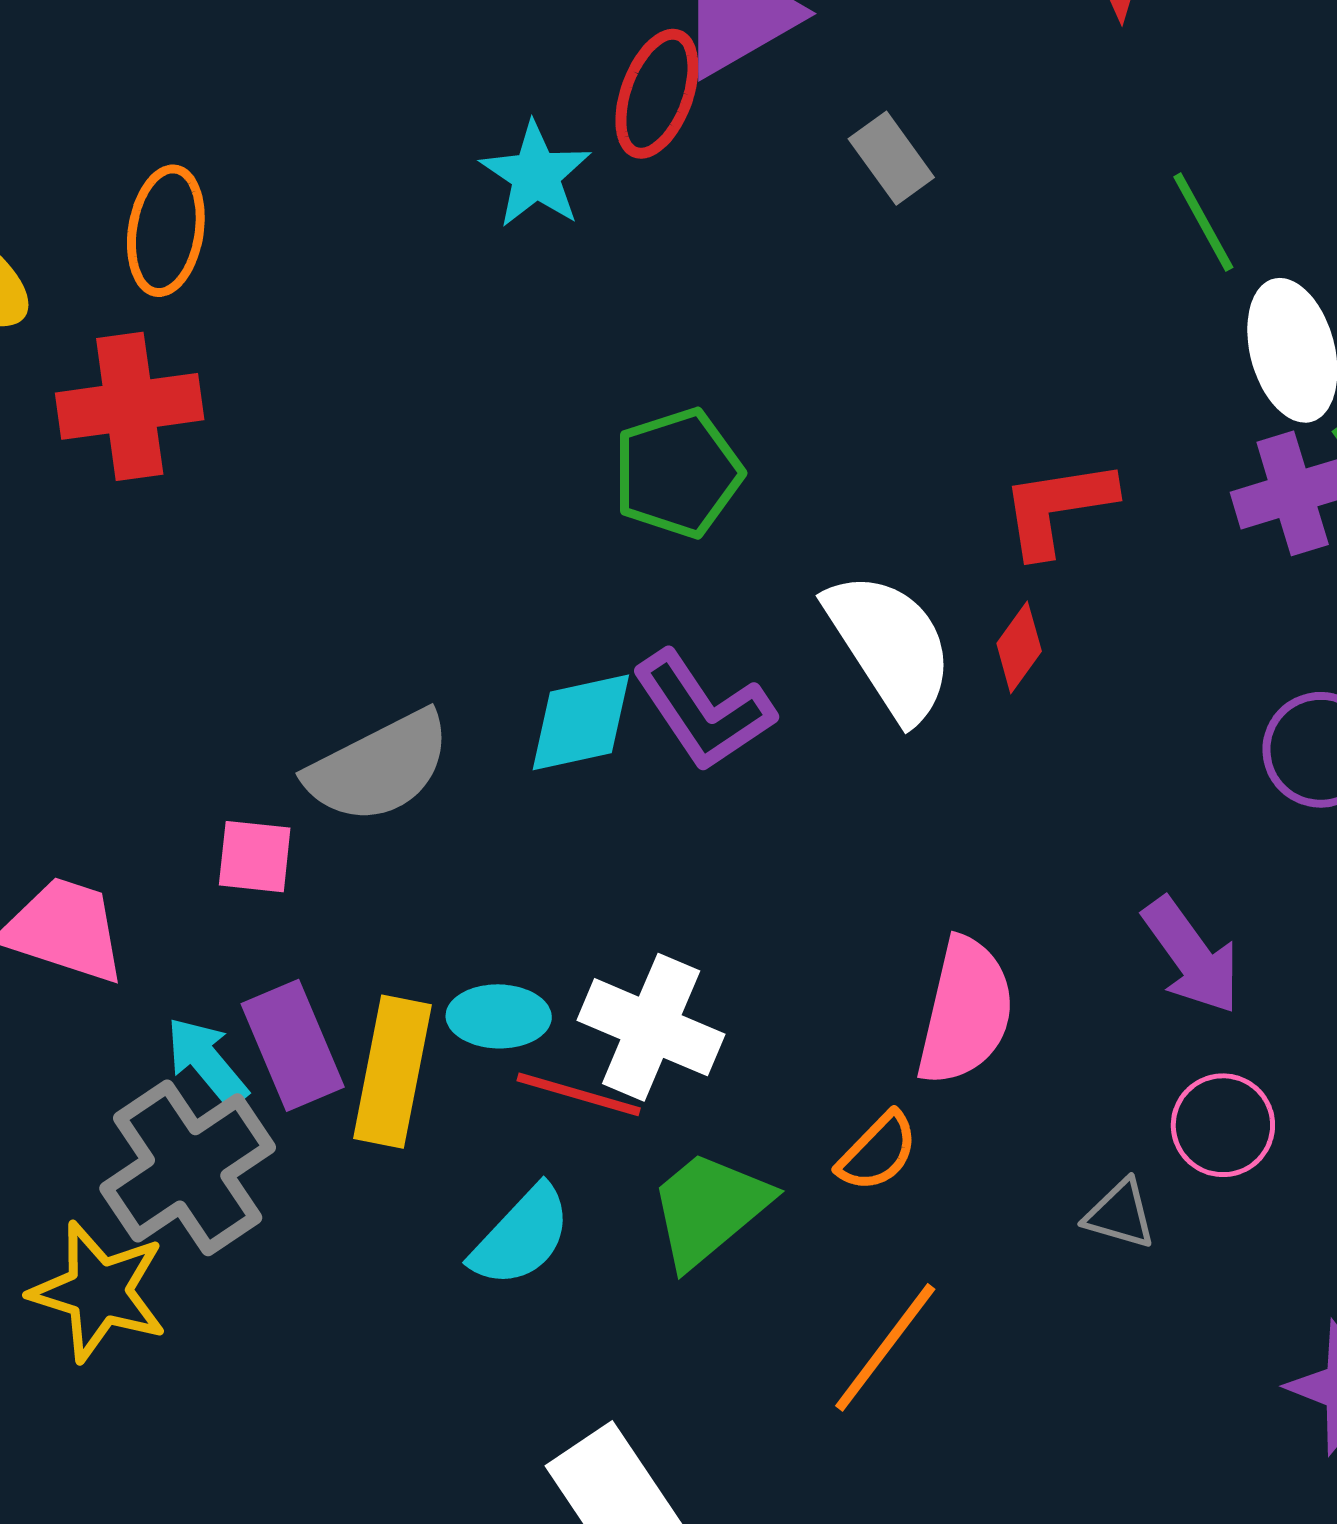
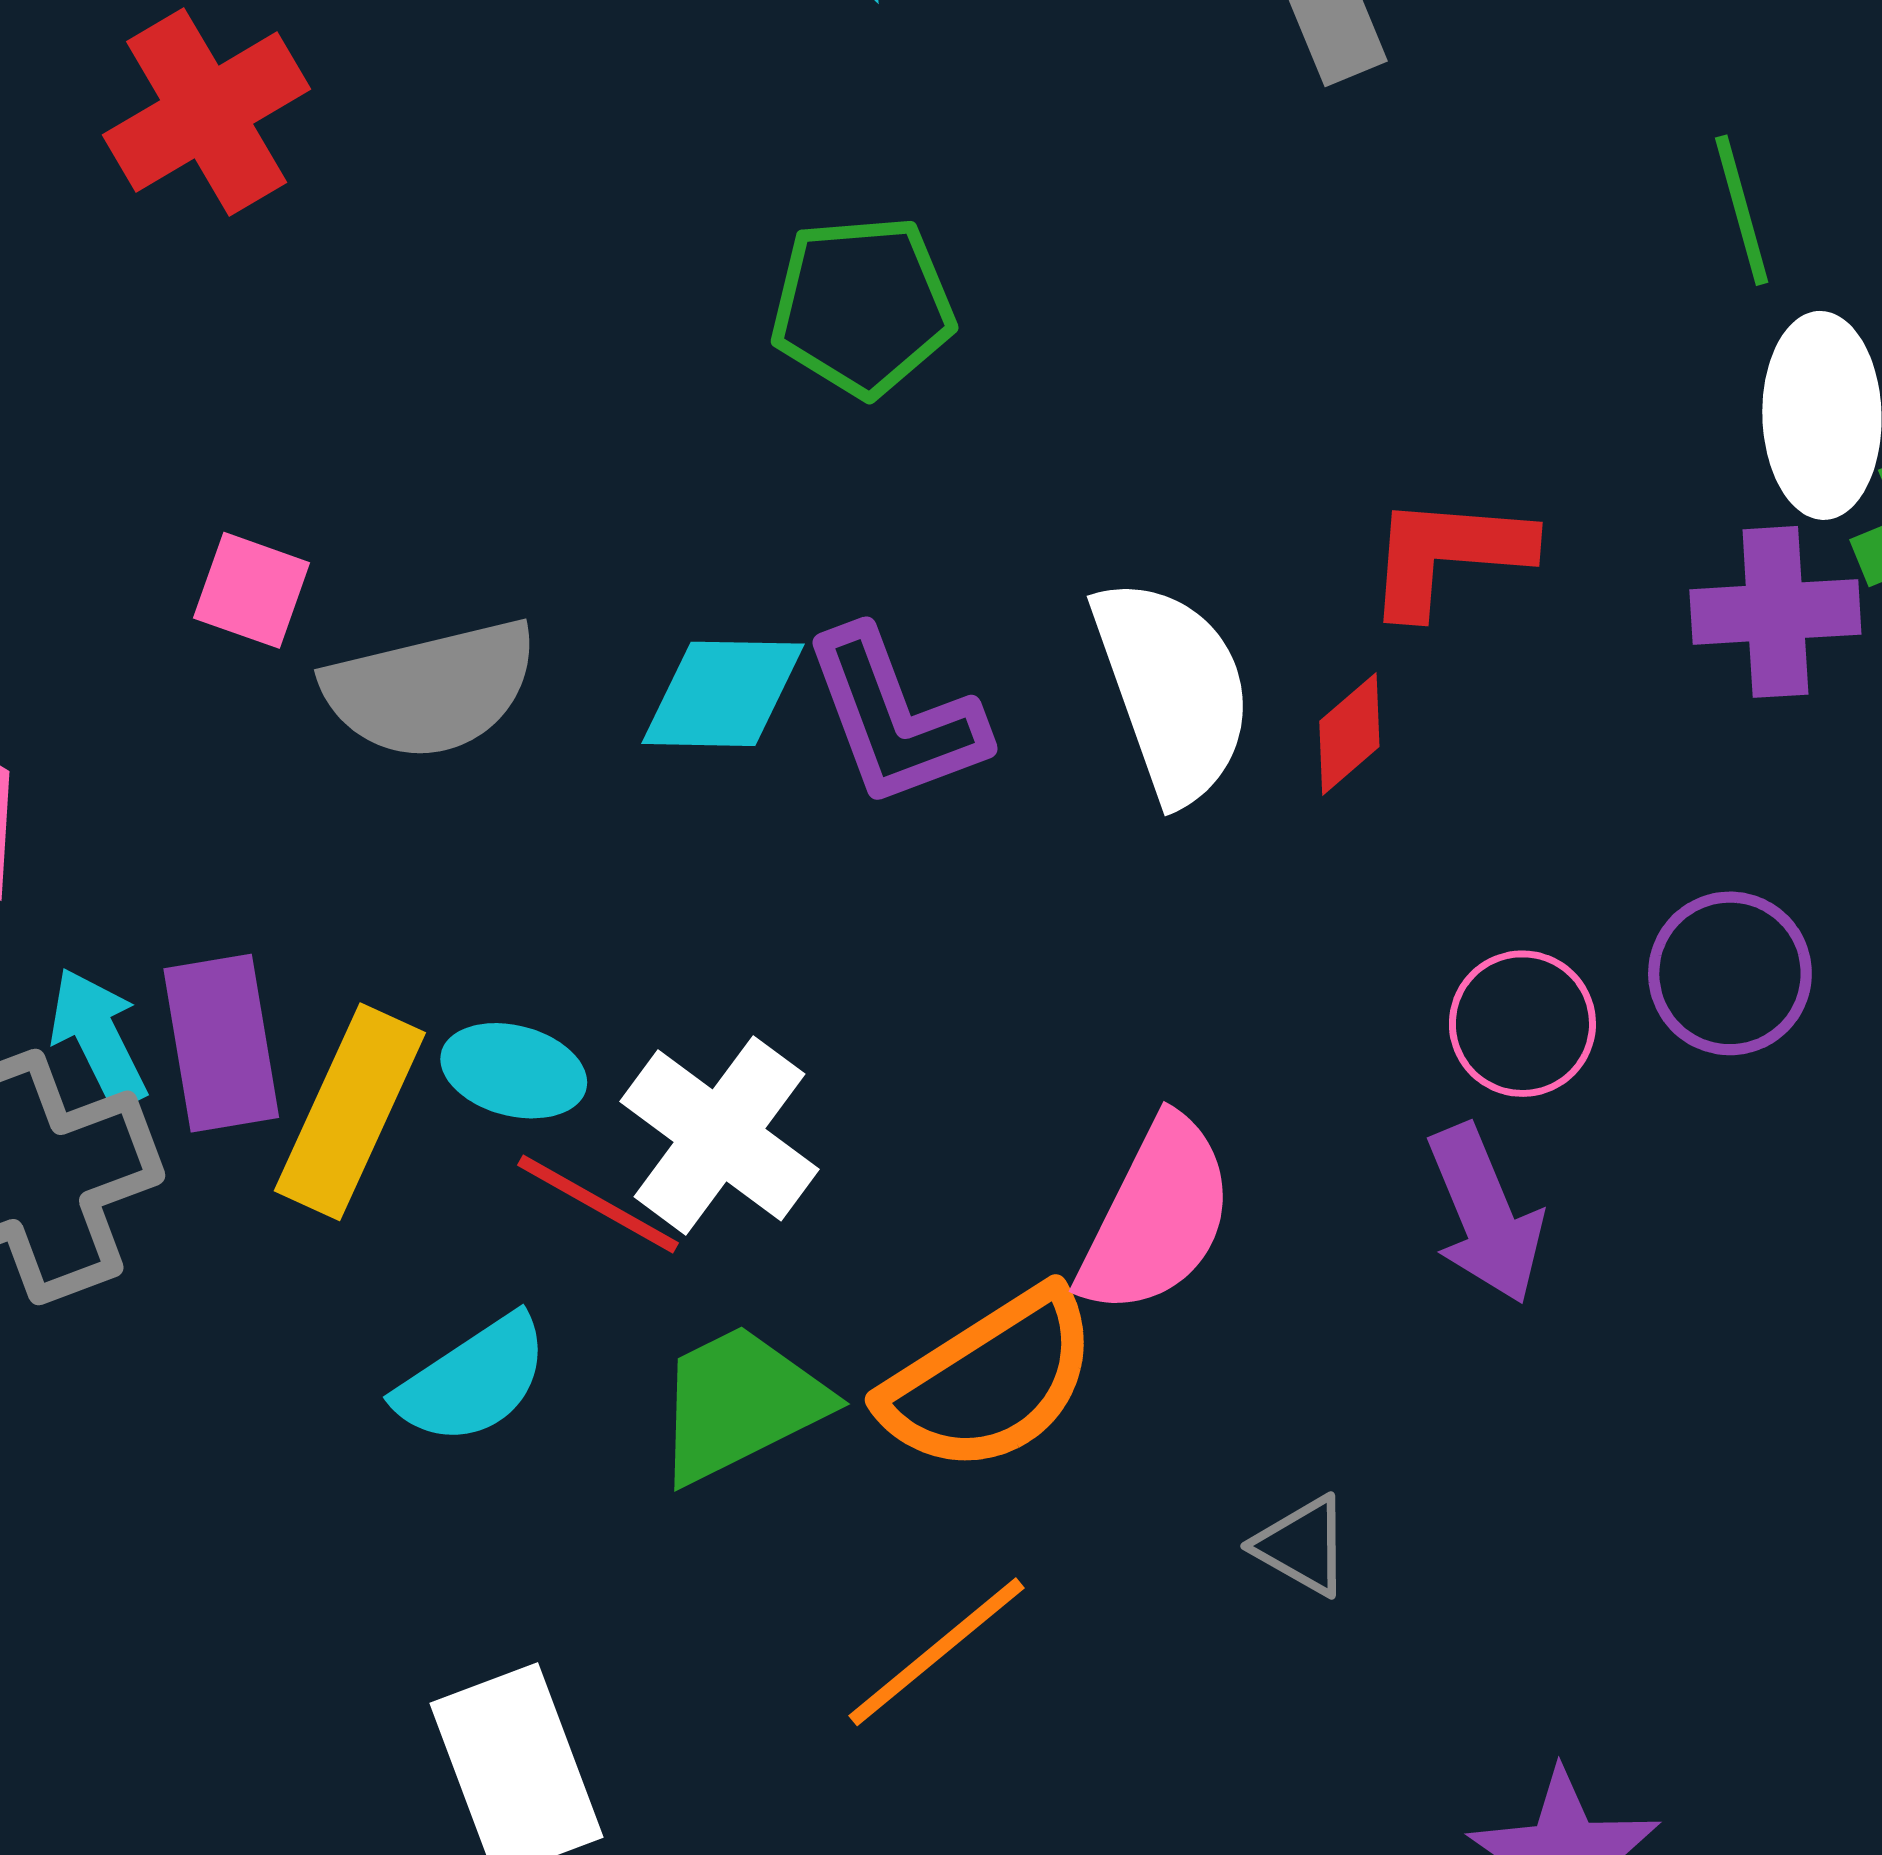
red cross: (130, 406) -> (207, 112), turned -36
green pentagon: (678, 473) -> (862, 306), moved
pink square: (255, 857) -> (252, 590), moved
pink circle: (1223, 1125) -> (1522, 1024), moved
orange semicircle: (878, 1152) -> (990, 1381), size x1.8

